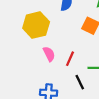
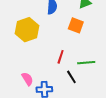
pink semicircle: (49, 54) -> (27, 79), moved

